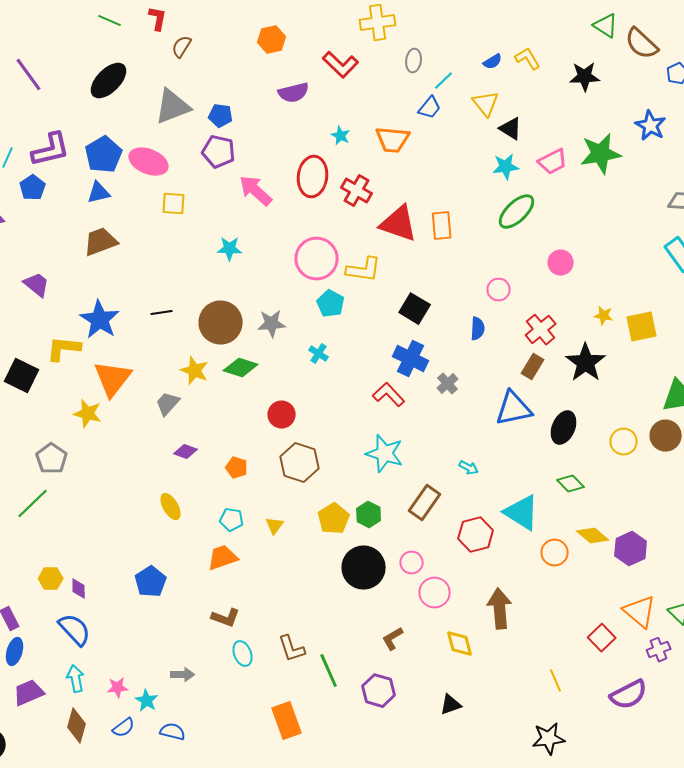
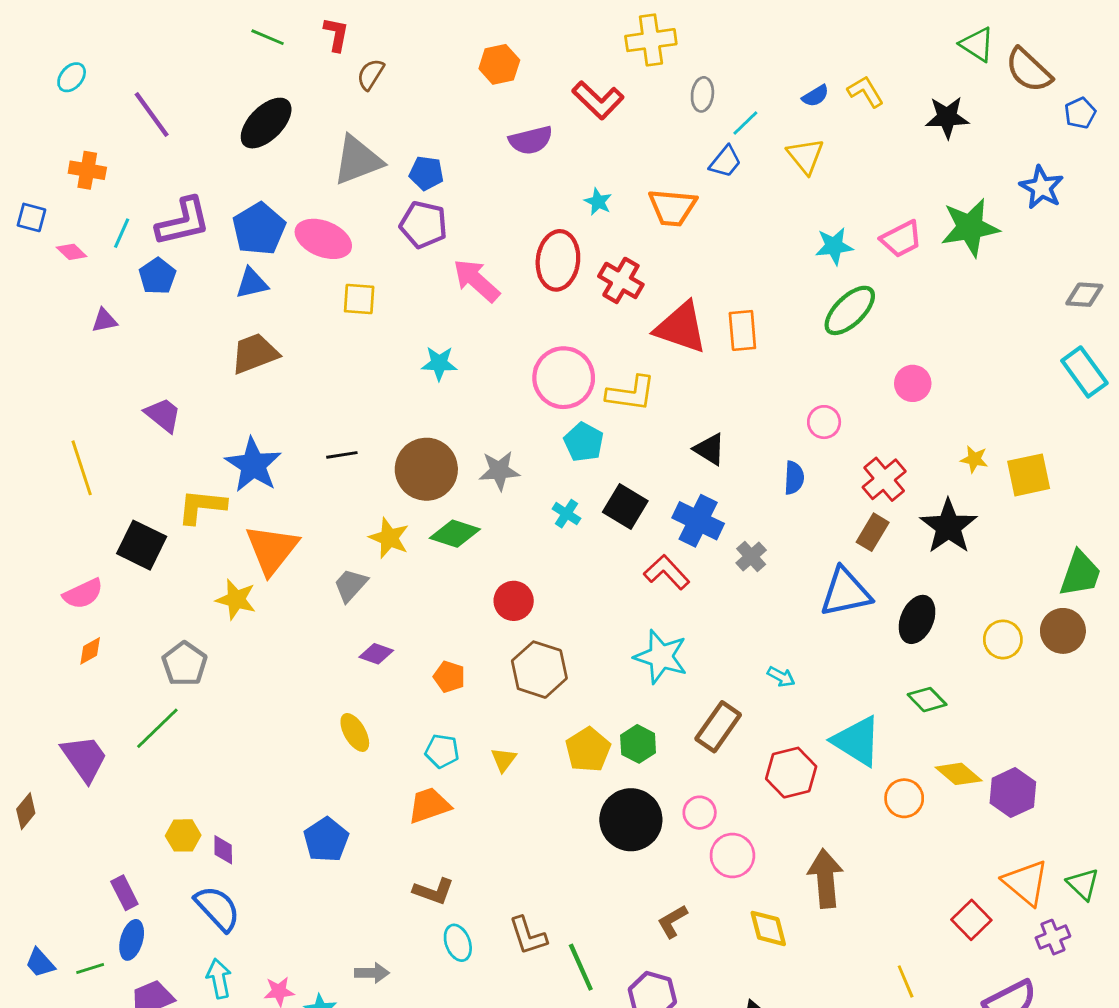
black triangle: (511, 129) -> (710, 449), moved
black square: (415, 309) -> (625, 506), moved

